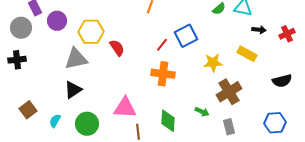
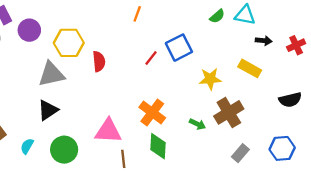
red semicircle: (117, 48) -> (99, 61), turned 30
orange cross: (163, 74) -> (152, 112), moved, turned 30
green arrow: (202, 112) -> (197, 124), moved
gray rectangle: (229, 127) -> (240, 153), moved, turned 56

